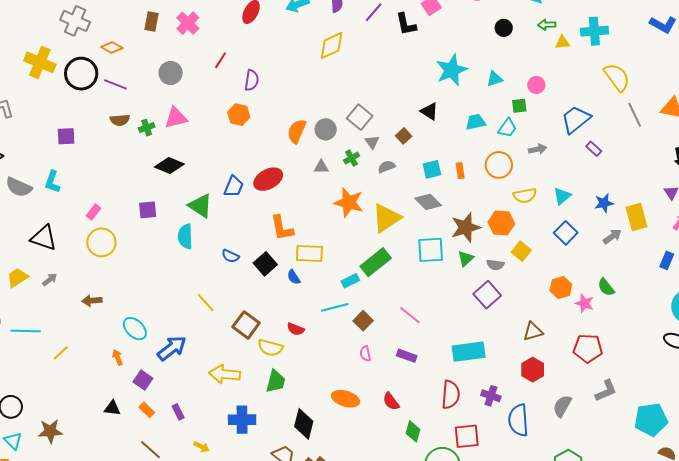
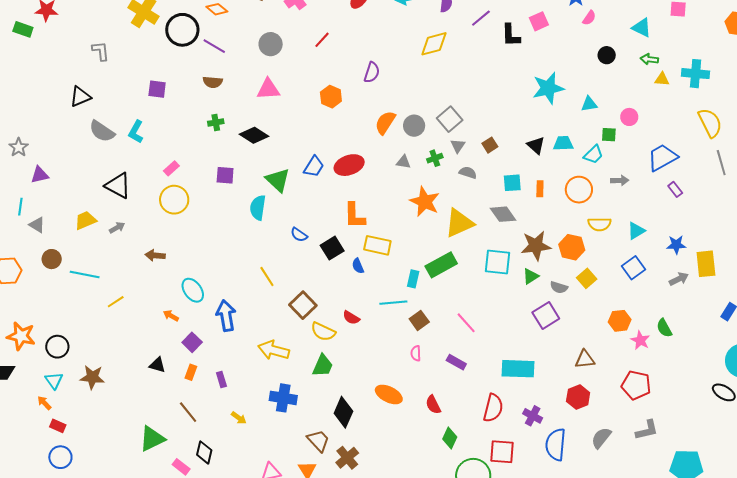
purple semicircle: (252, 80) -> (372, 72), moved
black triangle: (429, 111) -> (536, 145), moved
green cross: (147, 128) -> (216, 122), moved
gray semicircle: (386, 167) -> (468, 173), turned 30
cyan rectangle: (350, 281) -> (413, 279), turned -60
blue arrow: (172, 348) -> (226, 316), turned -72
orange arrow: (118, 357) -> (171, 316), turned -49
orange rectangle: (147, 410) -> (191, 372), turned 56

